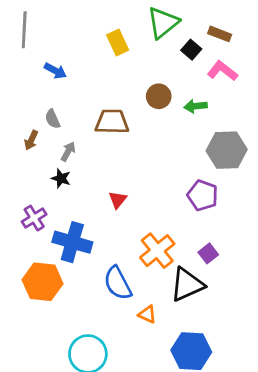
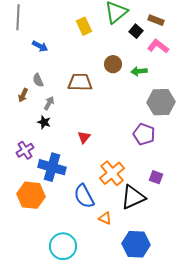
purple square: (208, 253) -> (156, 177), moved, turned -32

